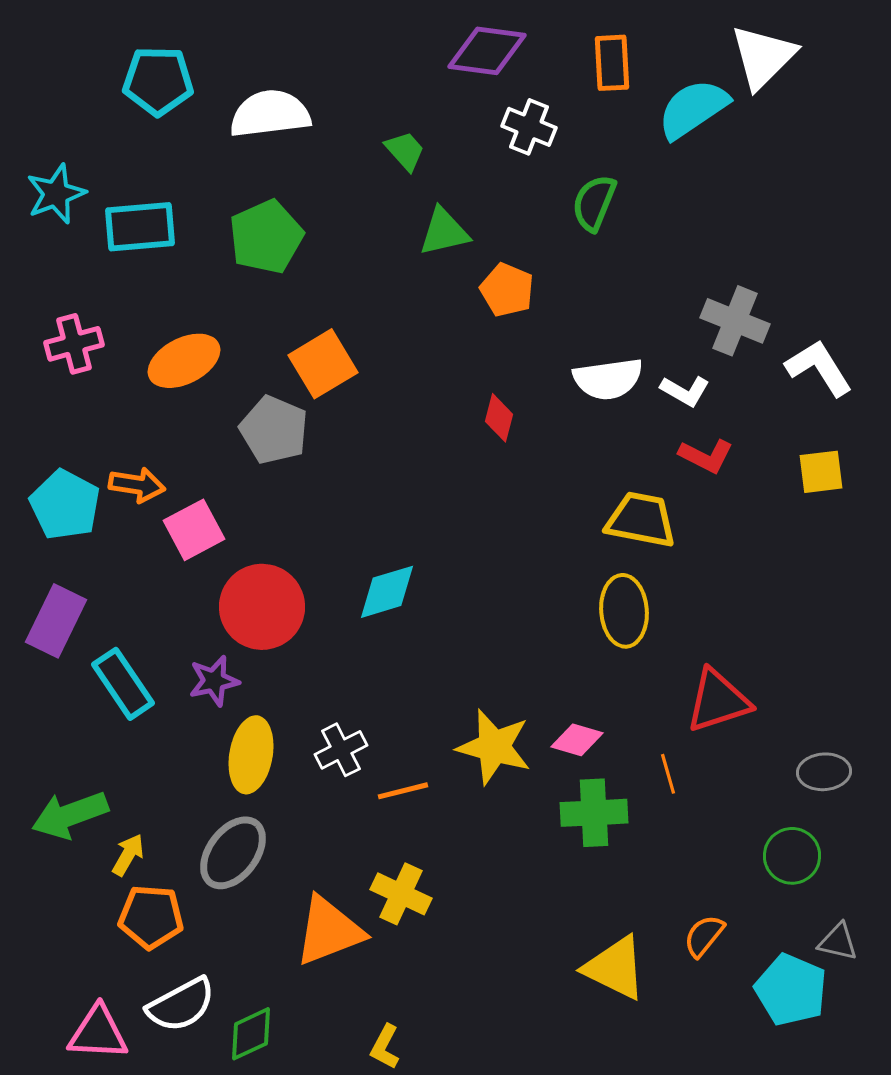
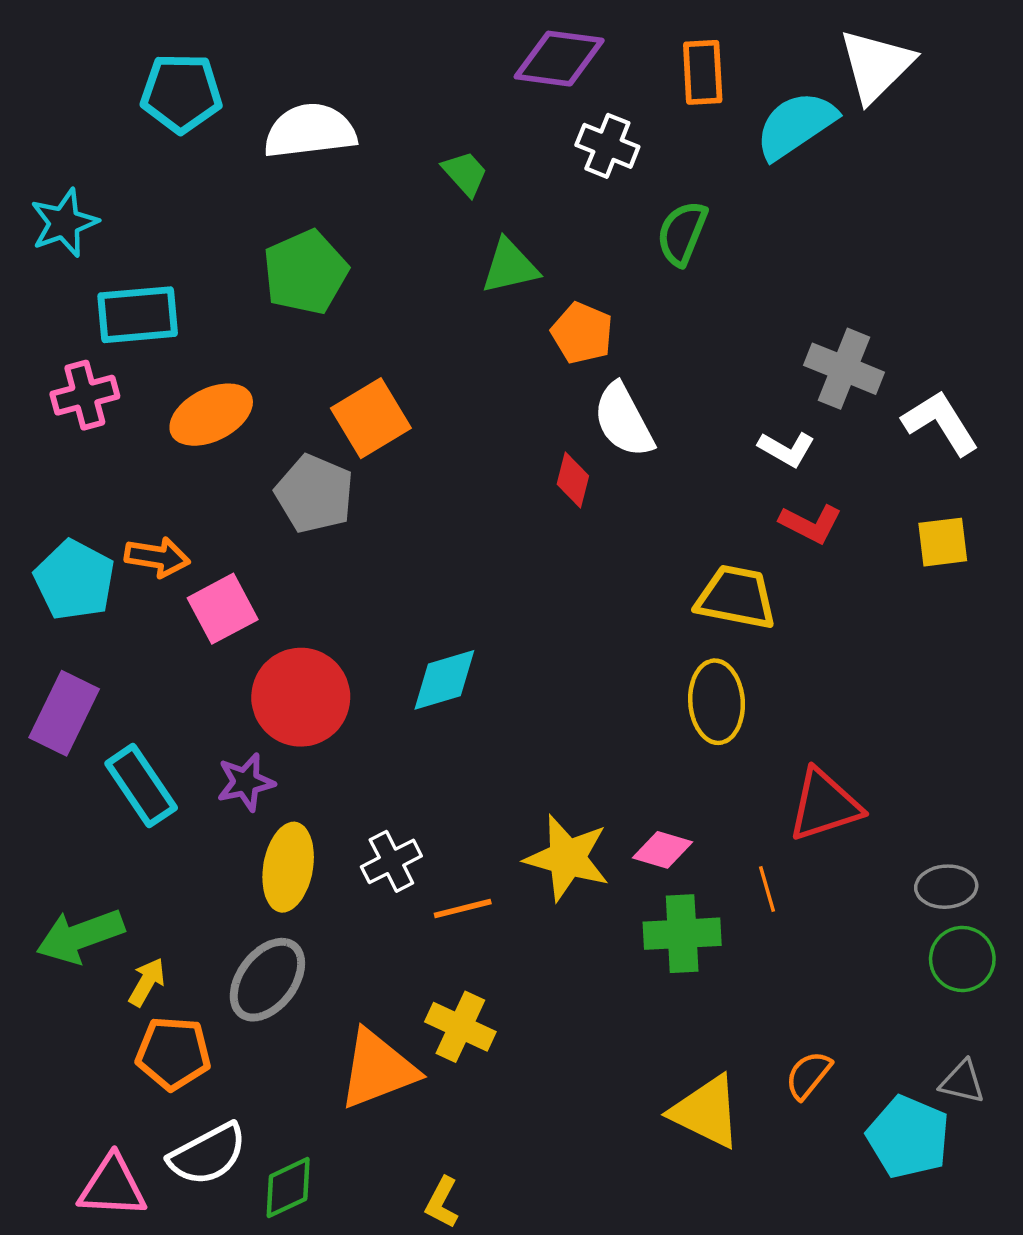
cyan rectangle: (140, 227) -> (138, 315), moved
white semicircle: (608, 379) -> (623, 420), moved, turned 70
green circle: (792, 856) -> (962, 959), moved

